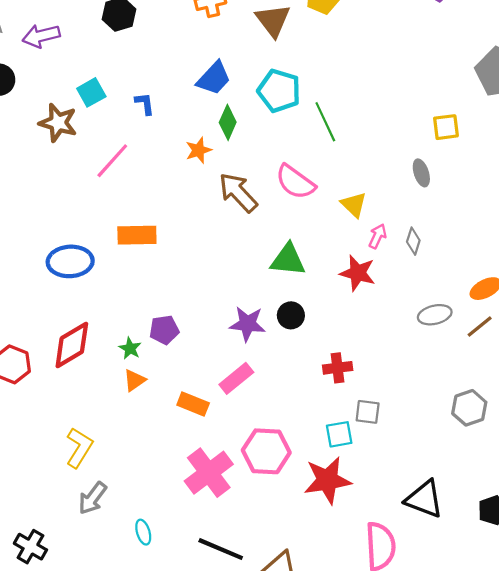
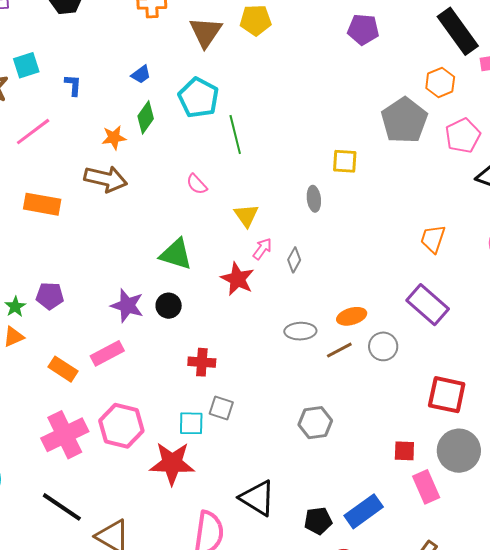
blue trapezoid: (214, 78) -> (141, 74), size x0.6
pink semicircle: (295, 182) -> (197, 184), size x0.6
brown arrow: (238, 192) -> (106, 179), moved, turned 135

